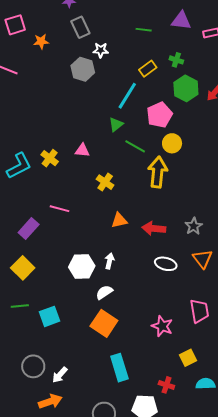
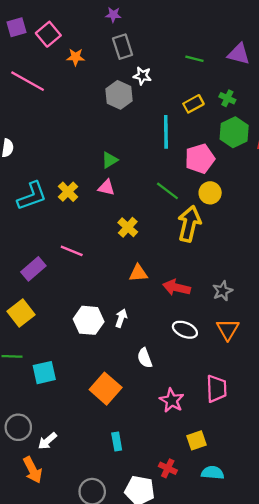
pink square: (15, 25) -> (48, 34), turned -30
cyan line: (127, 96) -> (166, 132), turned -40
green triangle: (116, 124) -> (110, 160), moved
white semicircle: (104, 292) -> (145, 358), moved, turned -84
cyan rectangle: (119, 368) -> (117, 441), size x0.6
orange arrow: (50, 401) -> (33, 470), turned 75

